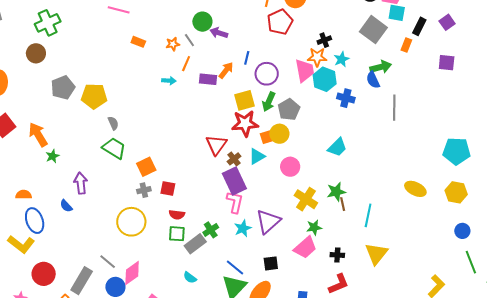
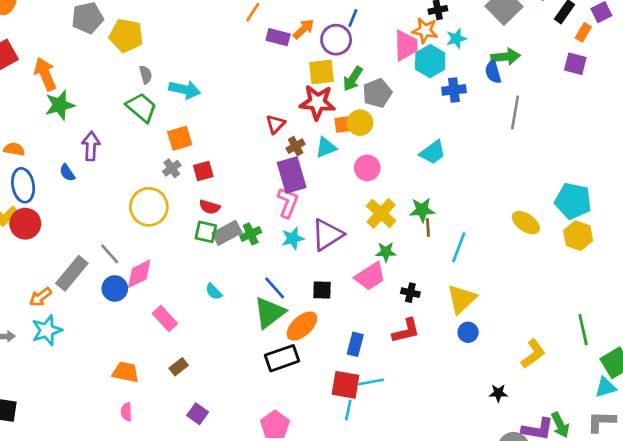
orange rectangle: (406, 45) -> (583, 32), moved
blue line: (247, 58) -> (353, 18), moved
purple square: (447, 63) -> (575, 64), moved
purple circle: (267, 74) -> (336, 40), moved
cyan arrow: (169, 81) -> (185, 90), moved, size x1.6
blue cross: (346, 98) -> (454, 90), turned -30
red triangle: (216, 145) -> (275, 124), size x0.7
cyan pentagon: (456, 151) -> (573, 201), moved
green star: (53, 156) -> (60, 105), size x1.6
red square: (168, 188) -> (203, 171), turned -35
gray cross: (144, 190) -> (172, 168), turned -32
blue circle: (462, 231) -> (468, 332), moved
gray rectangle: (195, 244) -> (227, 233), moved
red circle: (44, 274) -> (25, 224), moved

